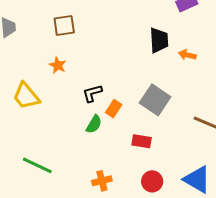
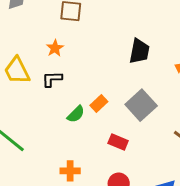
black trapezoid: (159, 40) -> (139, 51), moved
black L-shape: (92, 93) -> (52, 79), moved

